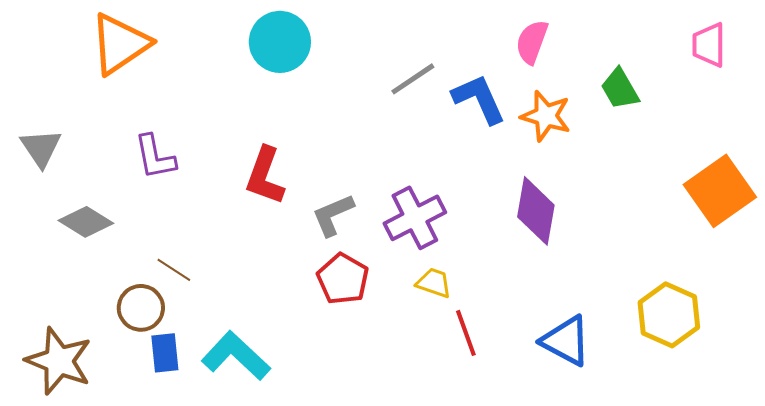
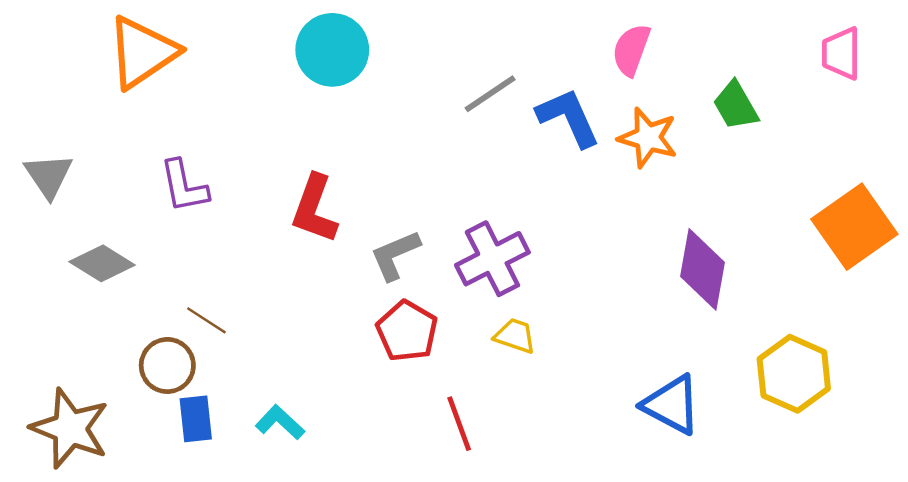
purple diamond: (536, 211) -> (702, 269), moved
red line: (466, 333) -> (459, 424), moved
cyan L-shape: (236, 356) -> (280, 422), size x0.6

